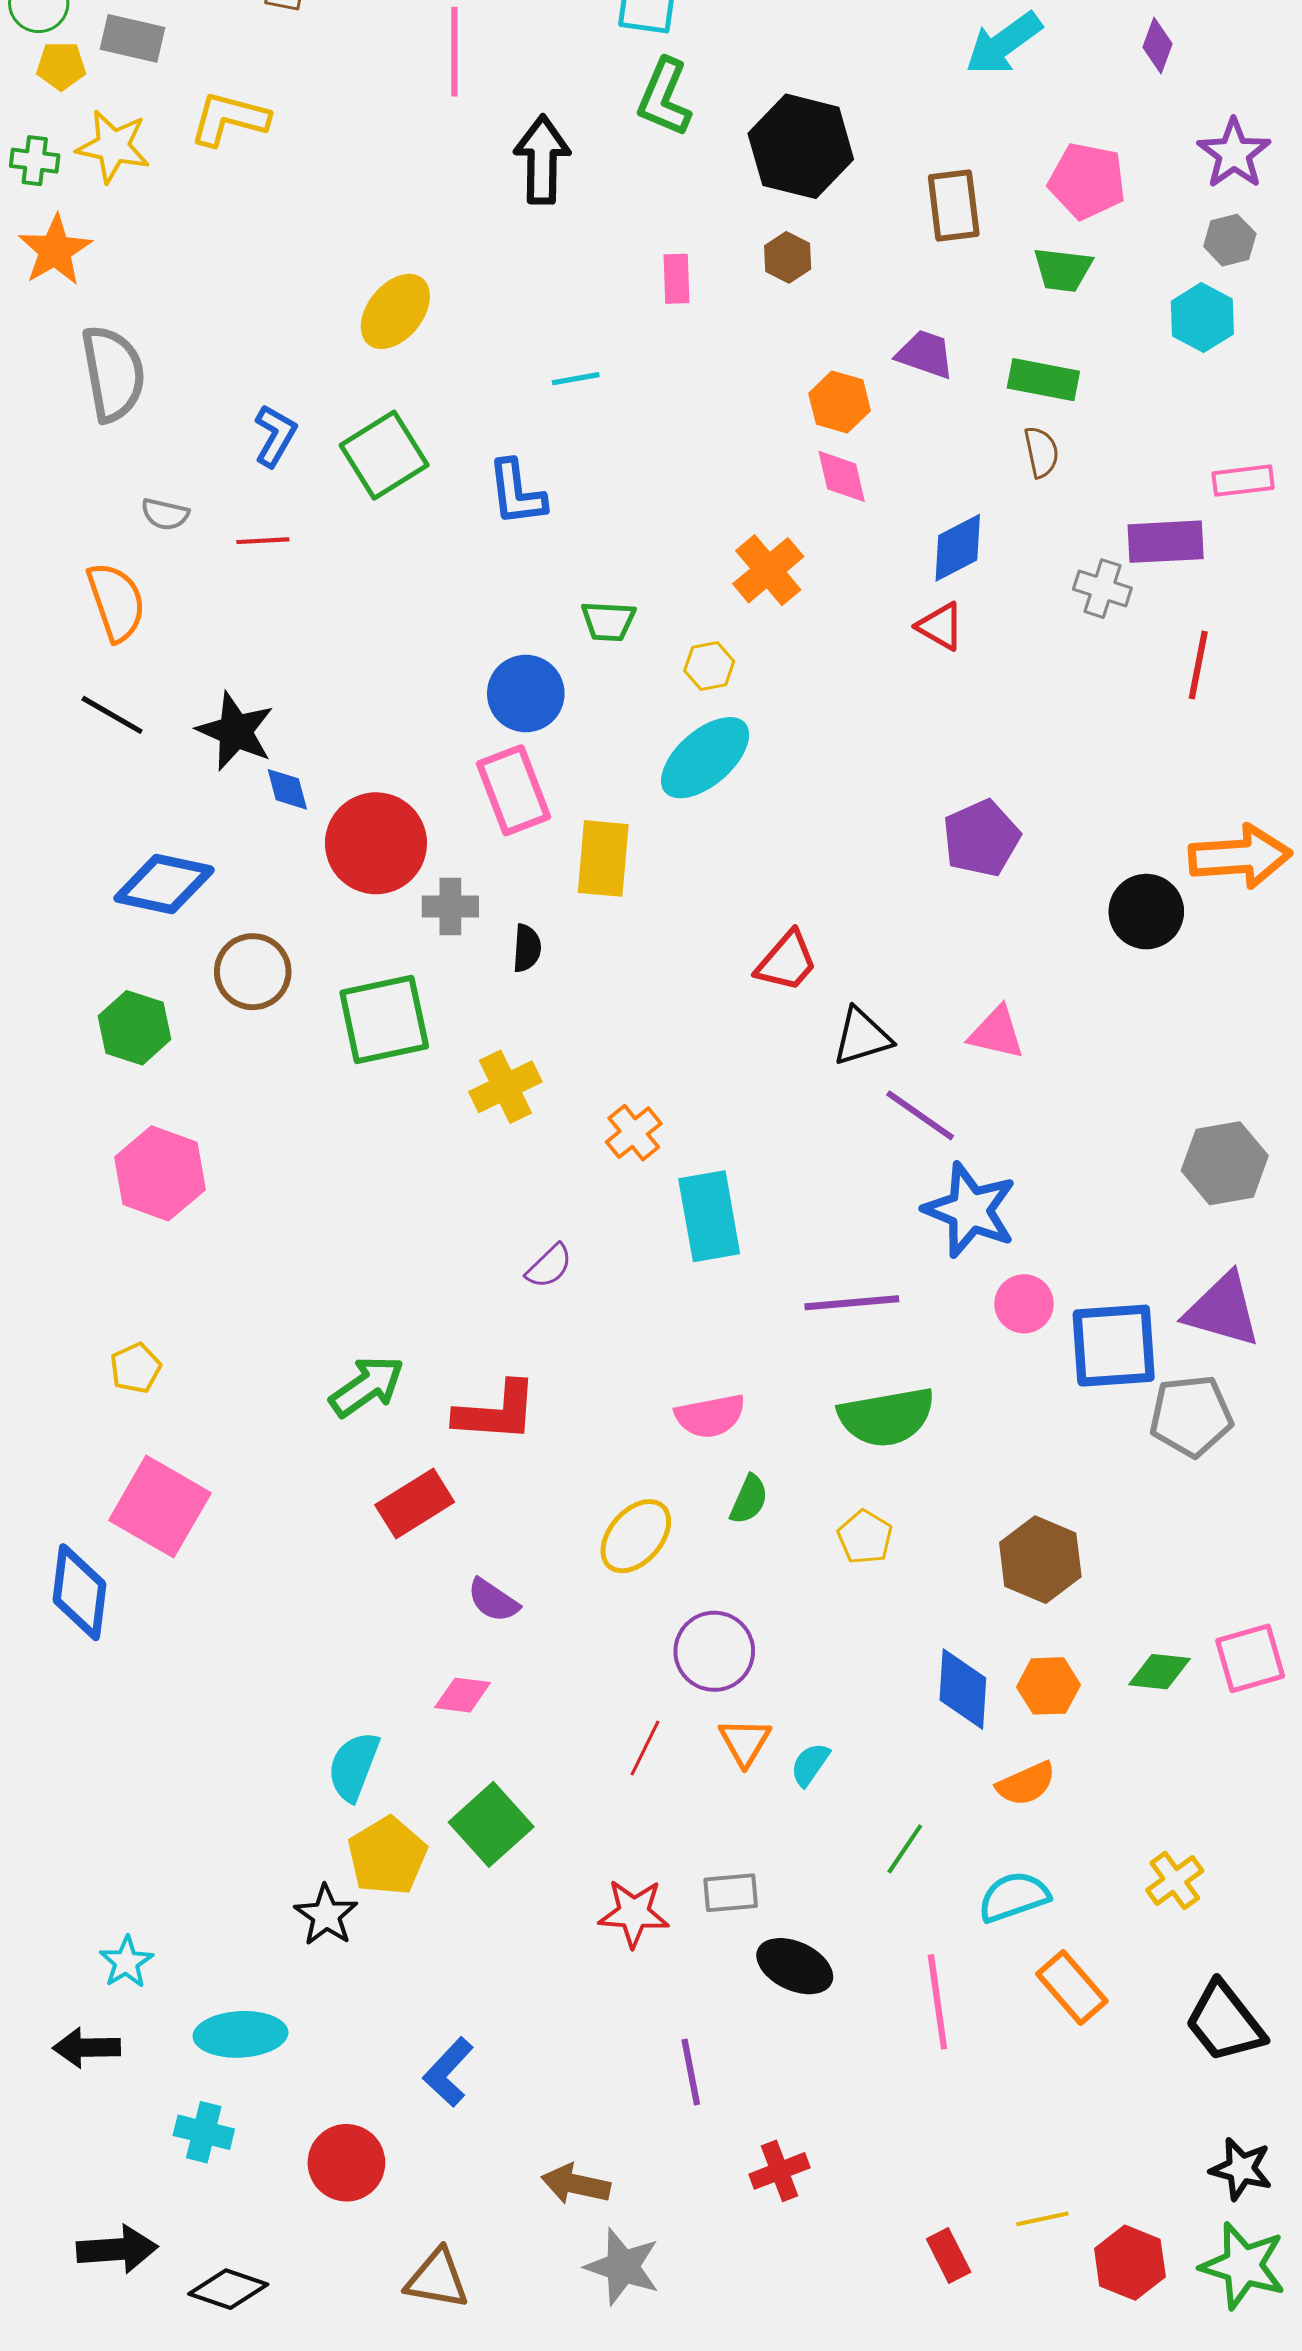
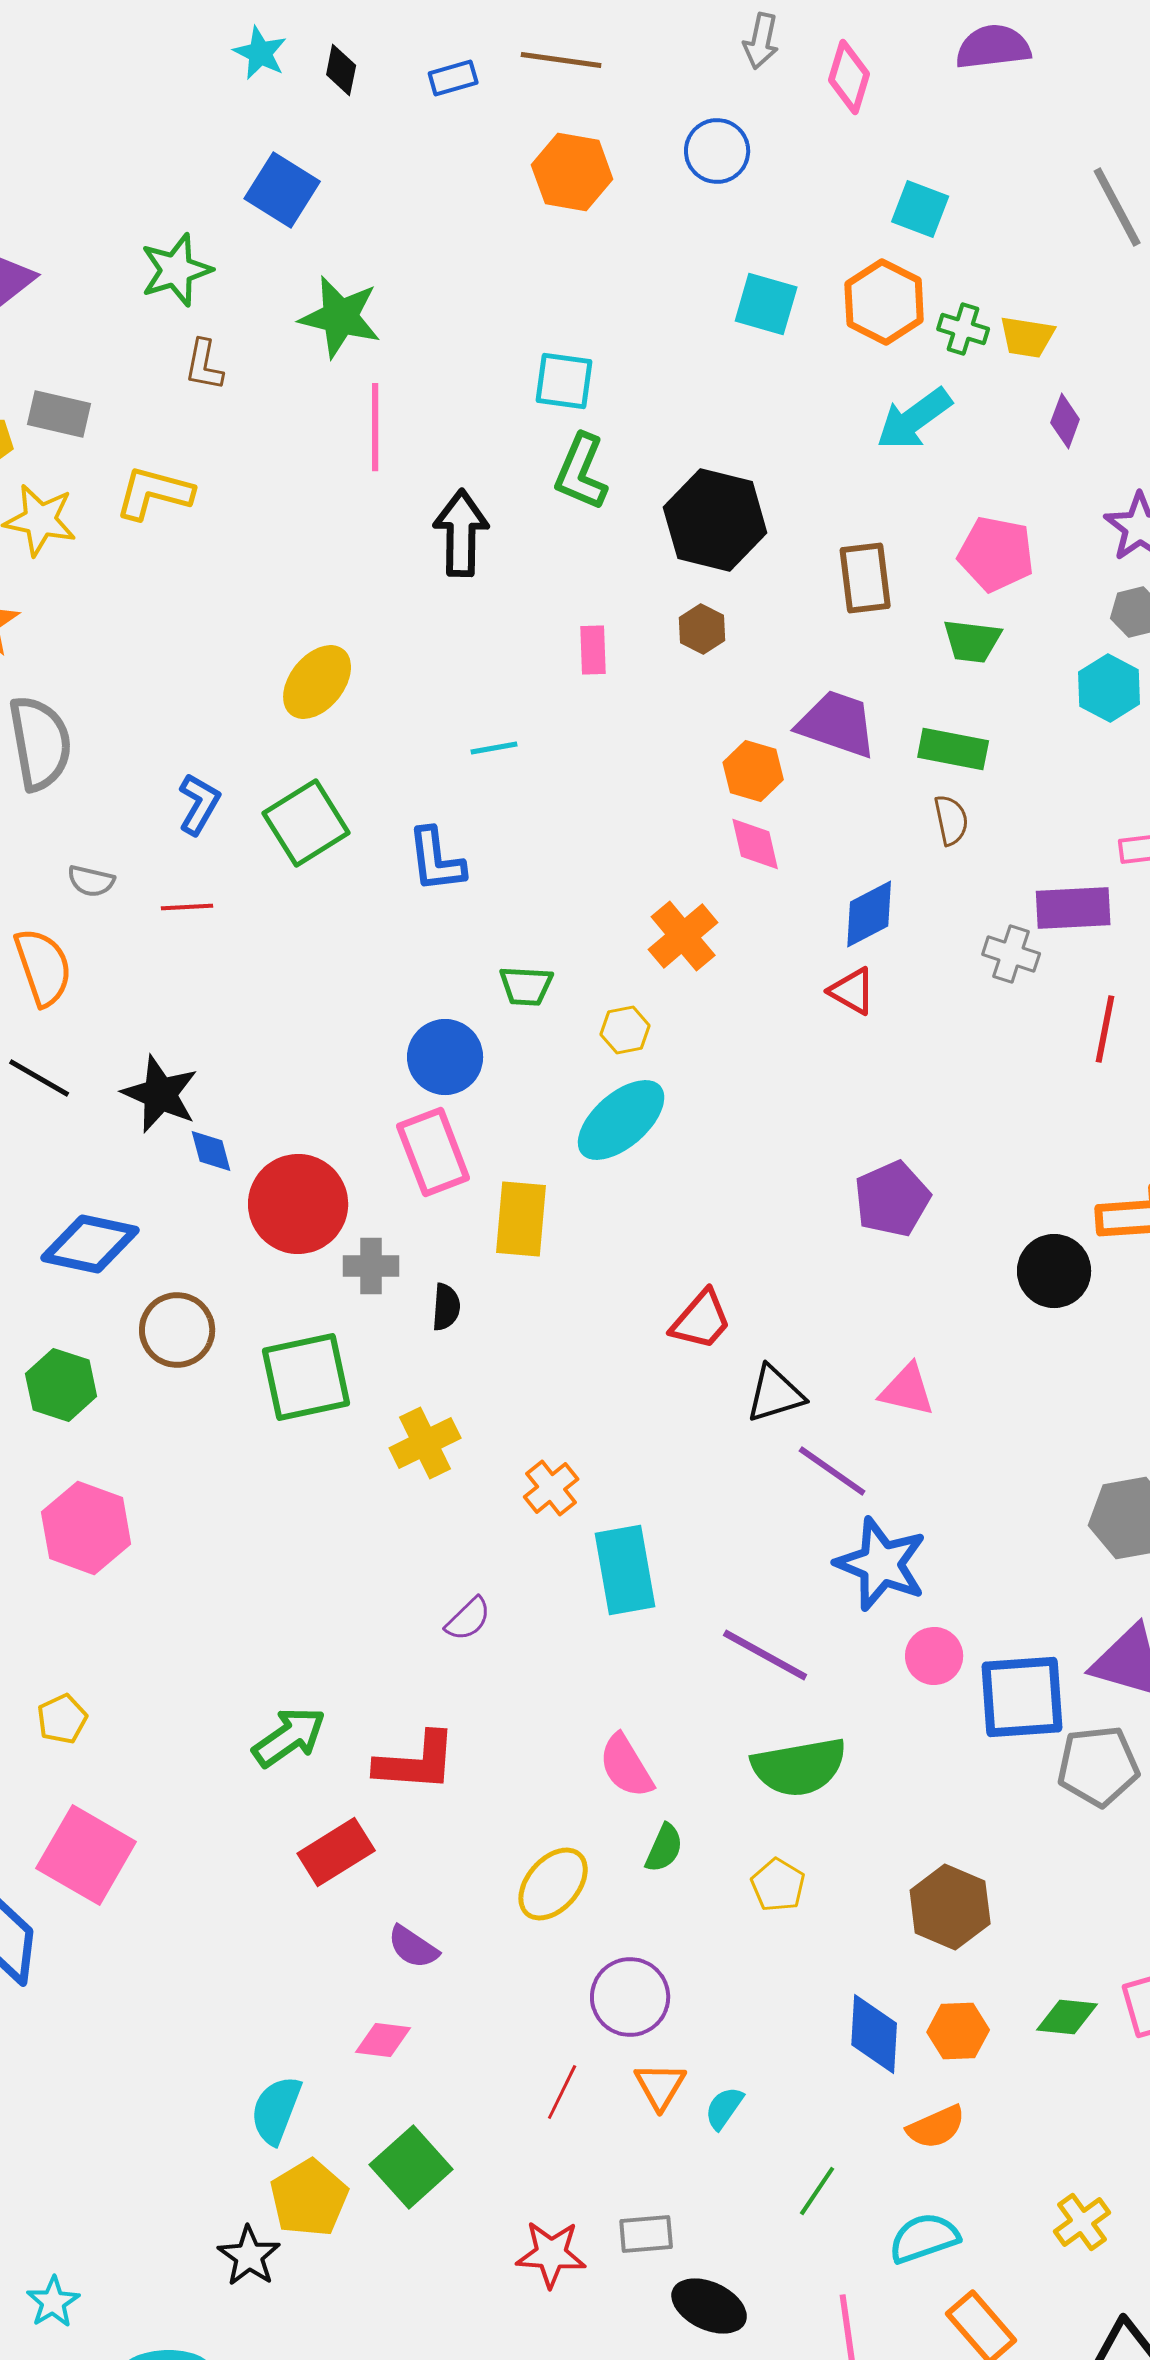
purple trapezoid: (925, 354) -> (837, 724), size x1.4
purple line: (852, 1303) -> (765, 1655), turned 34
pink semicircle: (710, 1416) -> (626, 1766), turned 70

